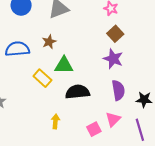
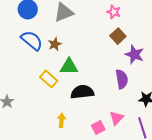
blue semicircle: (17, 49) -> (32, 40), moved, turned 45
purple star: (113, 59) -> (134, 55), moved
purple semicircle: (118, 90) -> (122, 79), moved

